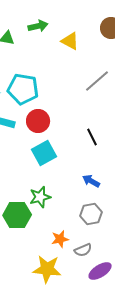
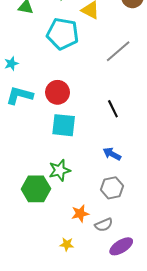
cyan pentagon: (23, 89) -> (63, 34), moved
cyan square: (44, 153) -> (64, 125), turned 35
yellow star: (47, 269) -> (67, 244), size x0.5

